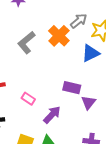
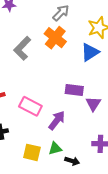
gray arrow: (79, 21) -> (61, 13), moved
pink rectangle: (28, 99) -> (30, 106), size x1.5

